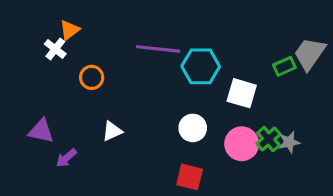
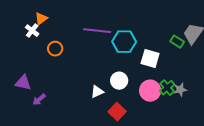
green rectangle: (284, 66) -> (177, 42), turned 56
white triangle: (112, 131) -> (97, 92), moved
red square: (190, 177) -> (117, 112), turned 30

